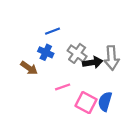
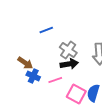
blue cross: (46, 52) -> (33, 76), moved
black arrow: (93, 62) -> (69, 64), moved

